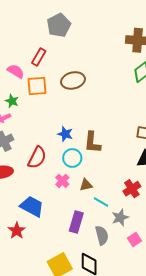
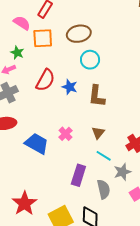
red semicircle: (37, 158) -> (45, 80), moved
cyan circle: (72, 158) -> (90, 60), moved
brown triangle: (86, 185) -> (98, 133), moved, turned -40
blue trapezoid: (32, 206) -> (37, 144), moved
red star: (17, 231) -> (25, 203), moved, size x1.4

